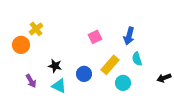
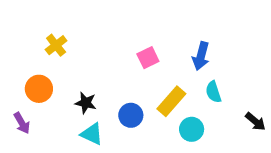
orange circle: (21, 45) -> (39, 89), moved
black arrow: (164, 78) -> (255, 122), turned -120
purple arrow: (31, 81) -> (22, 123), moved

